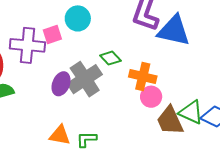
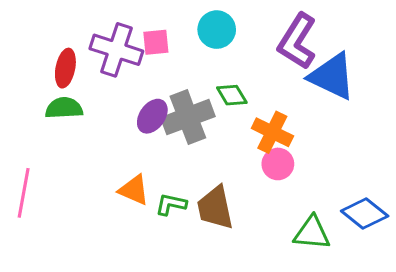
cyan circle: (78, 18) -> (217, 30), moved
green triangle: (191, 112) -> (312, 233), moved, turned -32
brown trapezoid: (170, 121) -> (215, 208), moved

